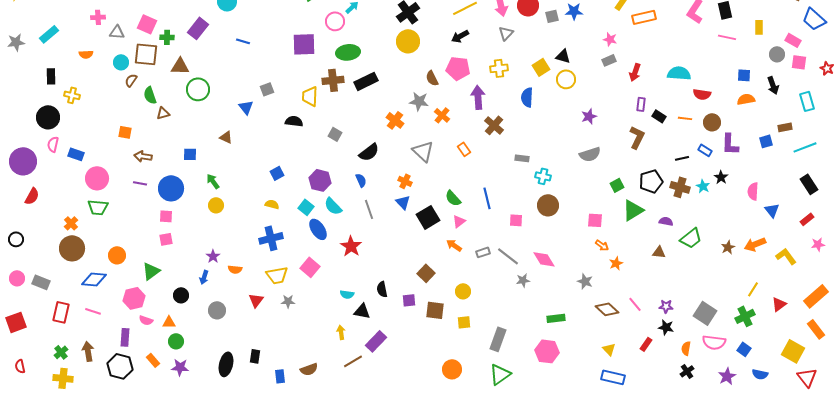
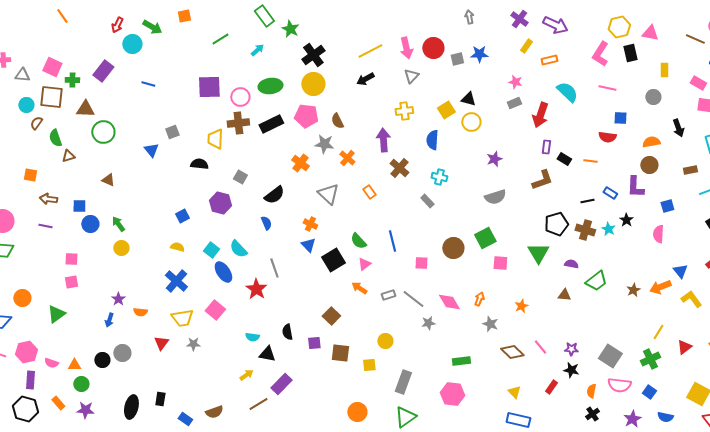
orange rectangle: (644, 17) -> (549, 60), size x0.7
pink circle: (335, 21) -> (240, 97), moved
pink line: (727, 37) -> (607, 88), moved
green ellipse: (348, 52) -> (270, 86), moved
gray circle: (777, 54) -> (653, 97), moved
pink pentagon: (458, 68) -> (306, 116), moved
red arrow: (635, 72) -> (540, 115), size x1.4
cyan semicircle: (679, 73) -> (567, 92), moved, turned 40
blue square: (744, 75) -> (620, 118), moved
brown circle: (712, 122) -> (649, 165), moved
brown triangle: (226, 137) -> (108, 180), moved
brown L-shape: (637, 137) -> (542, 180), turned 45
blue square: (766, 141) -> (667, 206), moved
blue square: (190, 154) -> (79, 206), moved
gray rectangle: (522, 158) -> (427, 201), turned 40
cyan cross: (543, 176) -> (439, 177), moved
purple hexagon: (320, 180) -> (220, 203), moved
green square: (617, 185) -> (485, 238), moved, size x1.5
blue circle: (171, 188) -> (90, 224), moved, size x0.7
gray line: (369, 209) -> (274, 268), moved
green triangle: (633, 210) -> (538, 253), turned -30
blue triangle: (772, 210) -> (680, 271), moved
blue cross: (271, 238) -> (176, 281), turned -35
orange arrow: (602, 245) -> (479, 299), moved, turned -104
yellow circle: (463, 291) -> (385, 341), moved
black circle: (181, 295) -> (102, 360), moved
pink hexagon: (134, 298) -> (26, 352), moved
yellow arrow: (341, 332) -> (246, 375), turned 64
blue rectangle: (280, 376) -> (185, 419), turned -48

